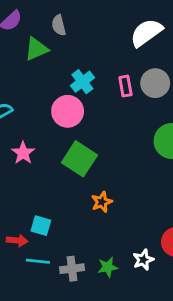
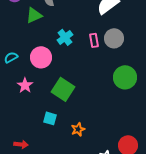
pink circle: (68, 111) -> (41, 57), moved
orange star: (102, 202) -> (78, 129), moved
cyan square: (41, 226) -> (50, 118), moved

